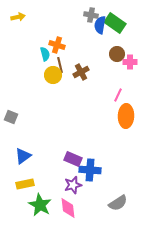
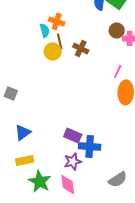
brown cross: (81, 72) -> (81, 48), turned -35

